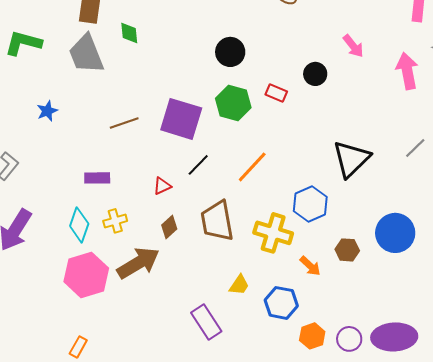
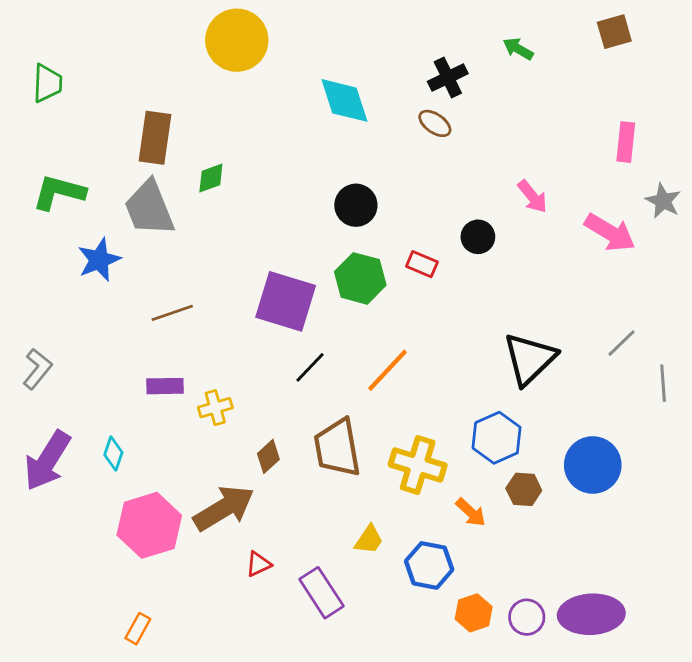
green diamond: (129, 33) -> (211, 178), turned 75
pink arrow: (407, 71) -> (610, 233), turned 132
blue star: (47, 111) -> (99, 260), moved, size x1.4
brown line: (124, 123) -> (172, 313), moved
red triangle: (162, 186) -> (258, 564), moved
blue hexagon: (310, 204) -> (497, 438), moved
yellow cross: (115, 221) -> (215, 408), moved
cyan diamond: (79, 225) -> (113, 454), moved, size x0.7

